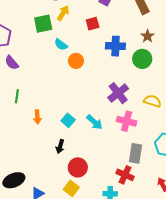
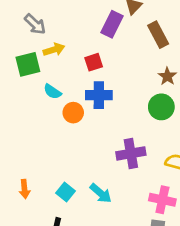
yellow arrow: (63, 13) -> (54, 50), turned 42
blue cross: (115, 46) -> (99, 95), moved
purple cross: (118, 93) -> (131, 153), turned 30
pink cross: (127, 121) -> (162, 200), moved

